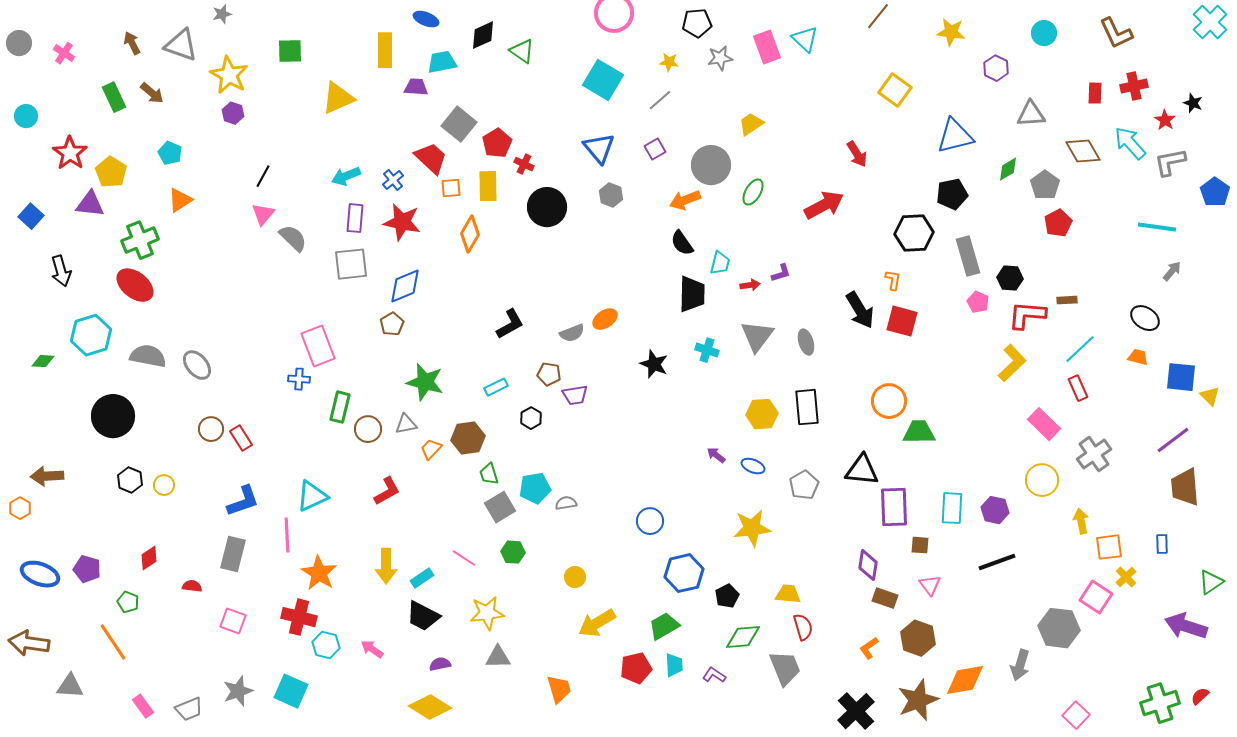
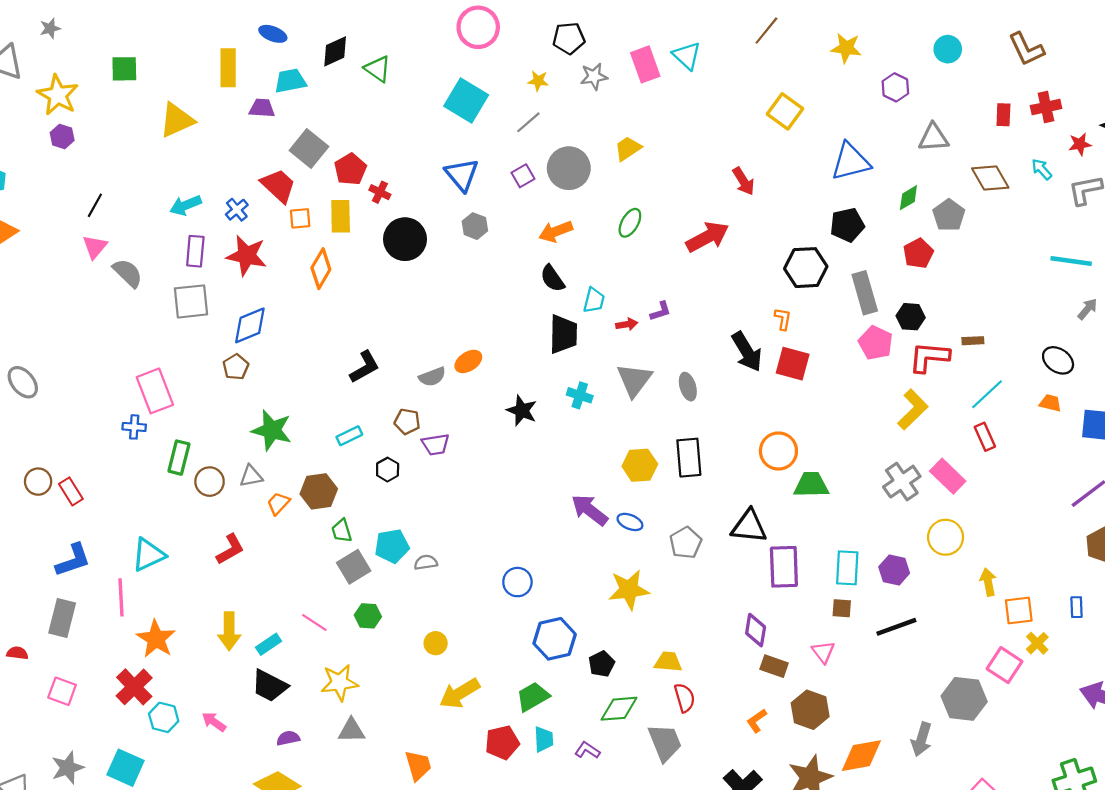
red star: (1165, 120) -> (1080, 144), turned 30
cyan arrow: (1130, 143) -> (1042, 169), size x0.6
gray circle: (711, 165) -> (569, 168), moved
red pentagon: (1058, 223) -> (918, 253), moved
pink pentagon: (978, 302) -> (876, 343), size x1.4
gray ellipse: (197, 365) -> (23, 382), moved
gray cross: (1094, 454) -> (902, 482), moved
purple arrow: (716, 455) -> (590, 510), size x1.8
brown square: (920, 545) -> (842, 608), moved
red cross: (299, 617) -> (134, 687), turned 32

